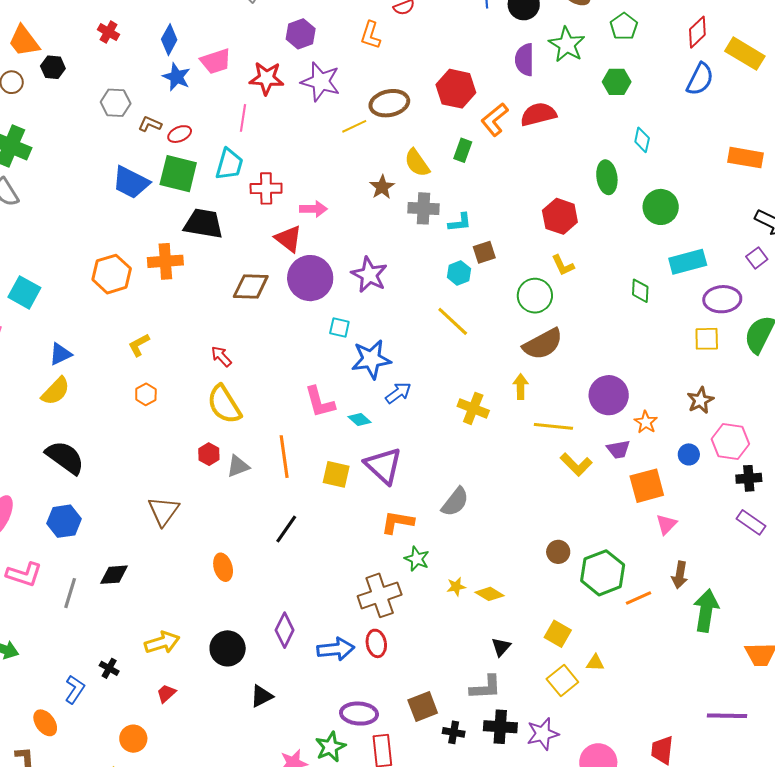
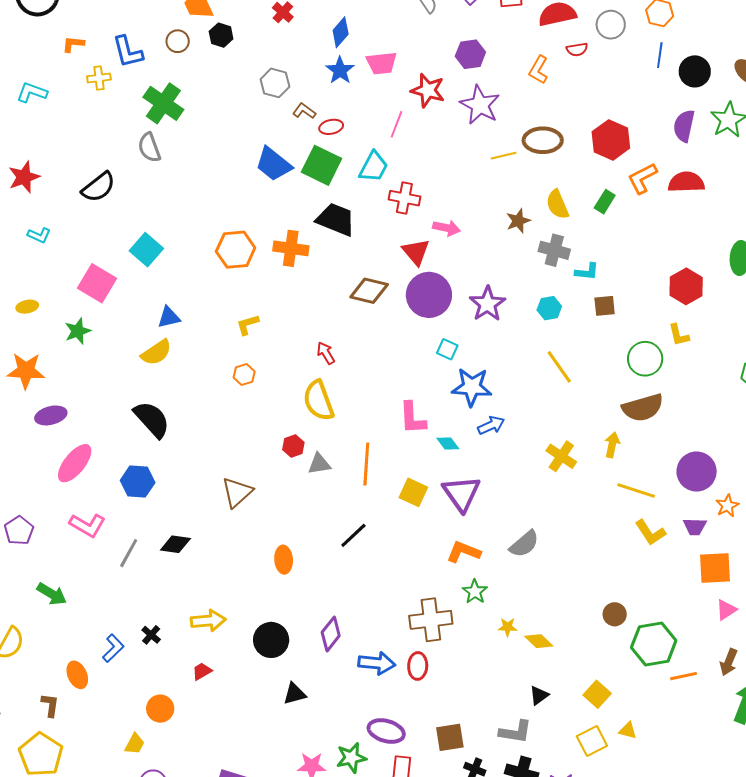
cyan hexagon: (459, 273) -> (549, 308), moved

